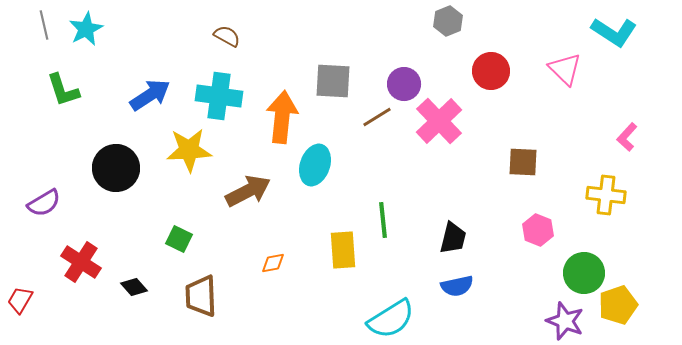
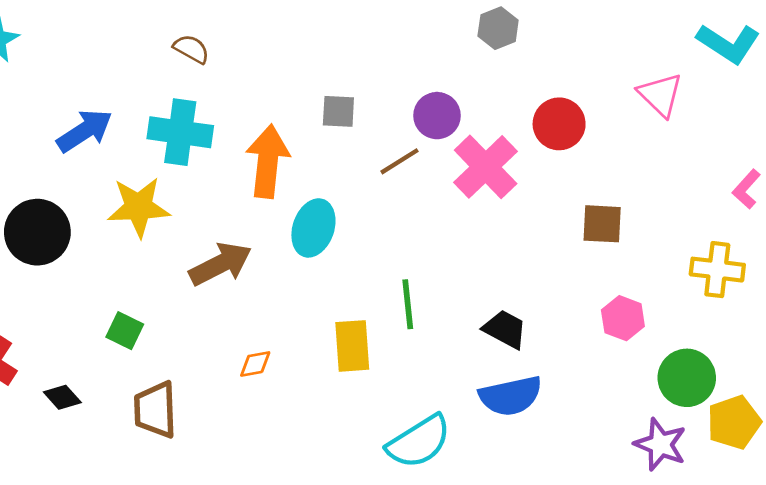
red circle: (491, 71) -> (559, 124), moved
gray square: (333, 81) -> (338, 111), size x0.7
black trapezoid: (453, 238) -> (505, 329), turned -76
blue semicircle: (457, 286) -> (511, 396), size x1.4

